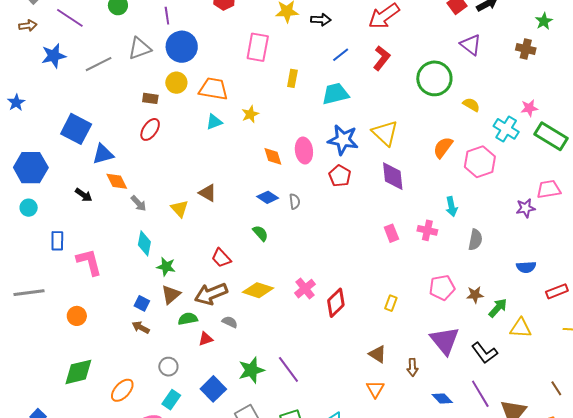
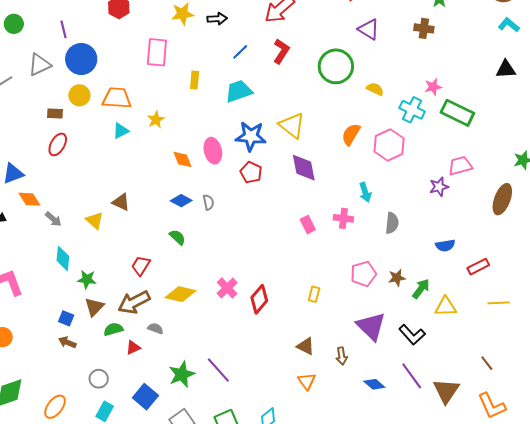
red trapezoid: (221, 258) -> (141, 266), turned 80

